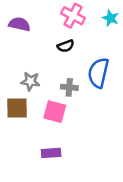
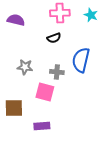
pink cross: (73, 16) -> (60, 13), turned -30
brown square: (17, 108) -> (14, 108), moved

